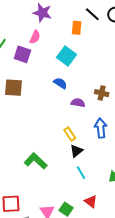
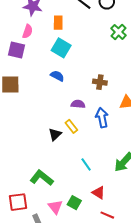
orange rectangle: (77, 28) -> (58, 23), moved
purple semicircle: (78, 103) -> (78, 104), moved
black triangle: (76, 151) -> (55, 134), moved
green L-shape: (36, 161) -> (42, 178), moved

